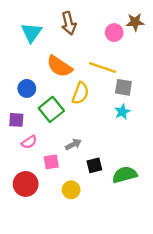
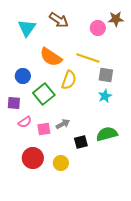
brown arrow: (69, 23) -> (59, 20), turned -42
pink square: (51, 162) -> (44, 129), moved
green semicircle: (125, 175) -> (107, 134), moved
red circle: (26, 184) -> (33, 158), moved

